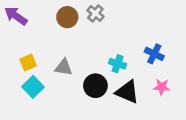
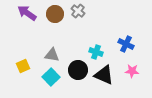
purple arrow: (16, 16) -> (27, 13), moved
yellow square: (28, 62) -> (23, 66), moved
cyan square: (33, 87) -> (51, 77), moved

